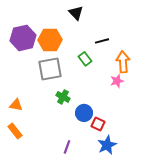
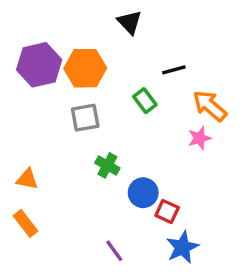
orange arrow: (123, 62) -> (210, 106), turned -45
gray square: (50, 69) -> (85, 118), size x0.7
purple line: (67, 147) -> (114, 251), turned -56

